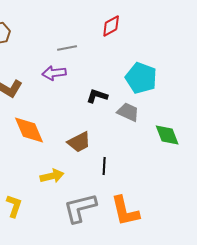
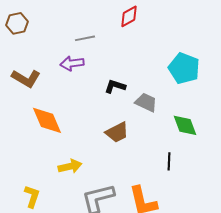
cyan pentagon: (141, 78) -> (184, 68), moved
brown trapezoid: (79, 142) -> (117, 132), moved
black line: (104, 166) -> (169, 161), moved

